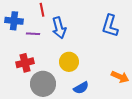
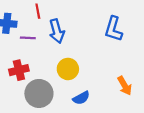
orange arrow: (120, 77) -> (125, 86), turned 36

